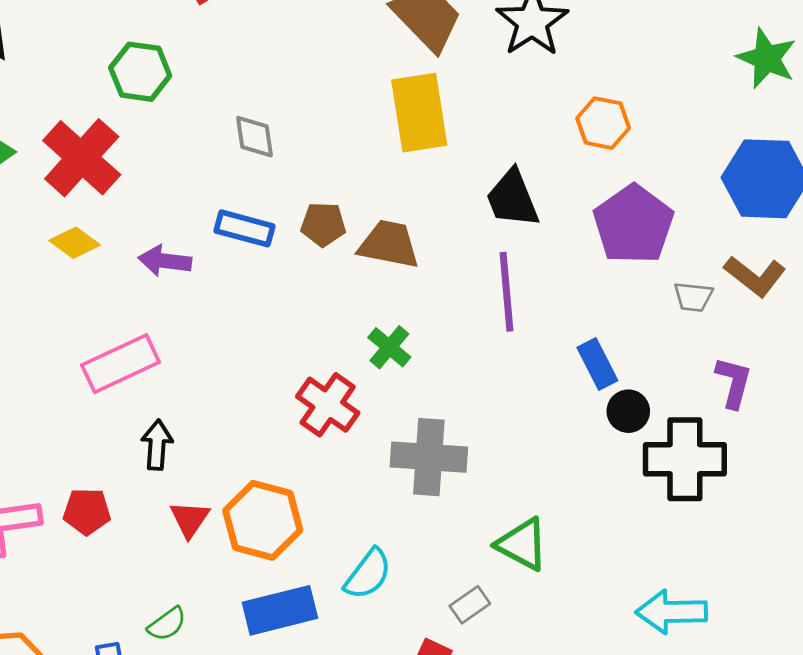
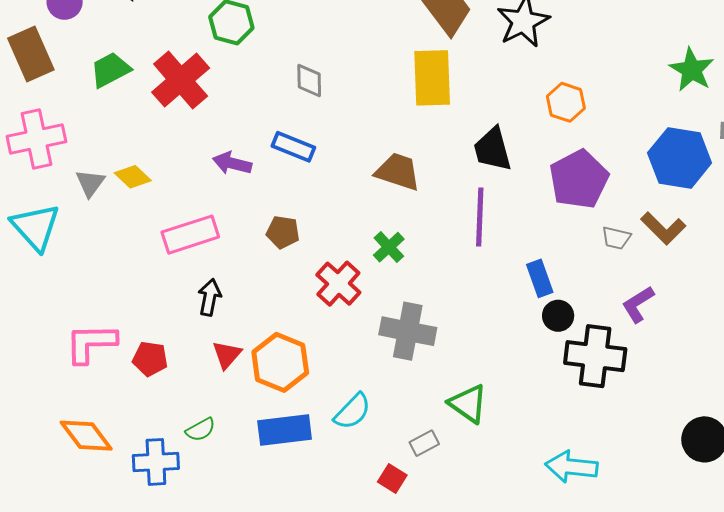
brown pentagon: (323, 224) -> (283, 232), moved
yellow diamond: (75, 243) -> (133, 177), moved
purple L-shape: (734, 382) -> (638, 304), turned -144
red pentagon: (87, 511) -> (150, 359), moved

